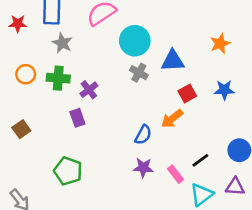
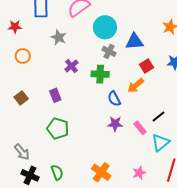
red star: (18, 24) -> (15, 27), moved
gray star: (62, 43) -> (59, 37), moved
green cross: (58, 78) -> (100, 74), moved
purple rectangle: (77, 118) -> (55, 95), moved
blue semicircle: (143, 135) -> (114, 99), turned 126

